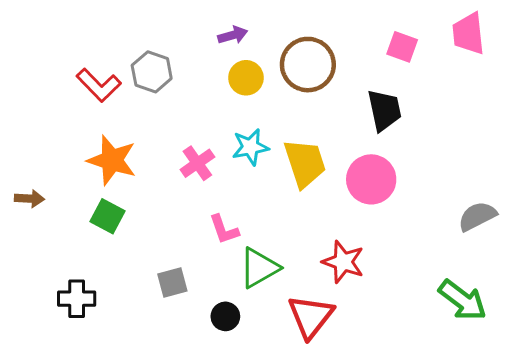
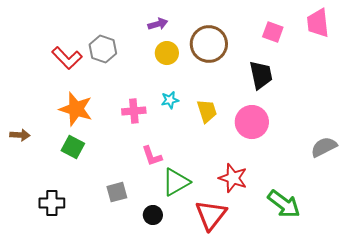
cyan star: (250, 147) -> (170, 100), size x0.7
pink cross: (197, 163) -> (134, 111), turned 30
yellow trapezoid: (305, 163) -> (207, 111), size x0.7
green arrow: (463, 300) -> (284, 204), moved

